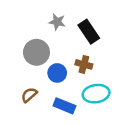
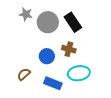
gray star: (57, 22) -> (26, 14), moved
gray circle: (36, 52) -> (48, 22), moved

